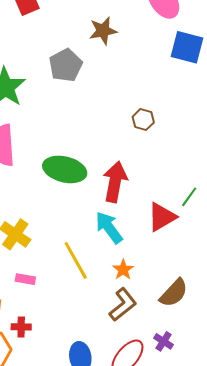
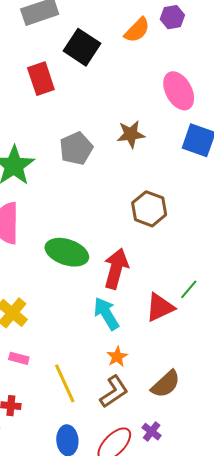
brown star: (103, 31) -> (131, 134), moved
brown hexagon: (143, 120) -> (149, 209), size x1.6
yellow line: (76, 260) -> (65, 383), moved

